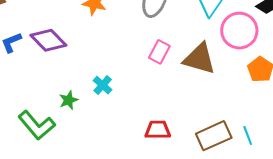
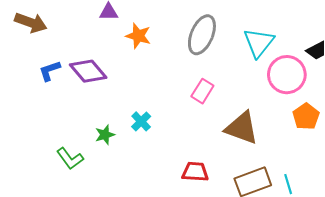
brown triangle: (199, 59) -> (242, 128), moved
green L-shape: (37, 125) -> (70, 159), size x0.7

